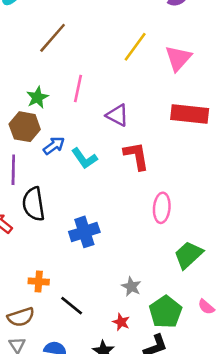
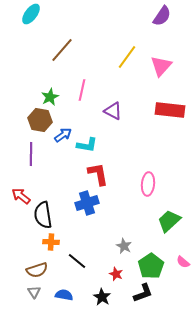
red L-shape: (136, 156) -> (98, 174), moved
cyan L-shape: (84, 158) -> (87, 145), turned -45
black semicircle: (34, 204) -> (43, 215), moved

